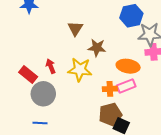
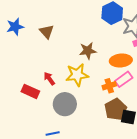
brown triangle: (75, 29) -> (47, 32), moved
gray circle: (43, 94) -> (65, 104), moved

